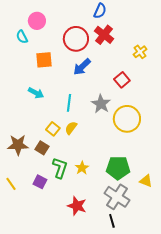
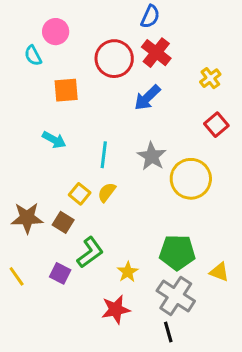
blue arrow: (82, 67) -> (147, 98), moved
red square: (122, 80) -> (216, 125), moved
green L-shape: (60, 168) -> (90, 252), turned 35
yellow star: (82, 168) -> (128, 272), moved
red star: (77, 206) -> (116, 309), turned -30

